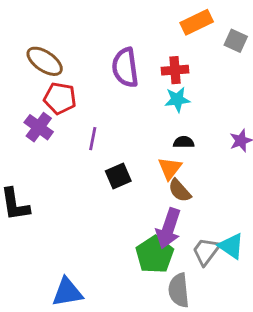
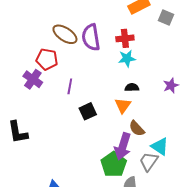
brown ellipse: (45, 61) -> (65, 34), moved
brown semicircle: (180, 191) -> (137, 128), moved
cyan triangle: (231, 246) -> (160, 146), moved

